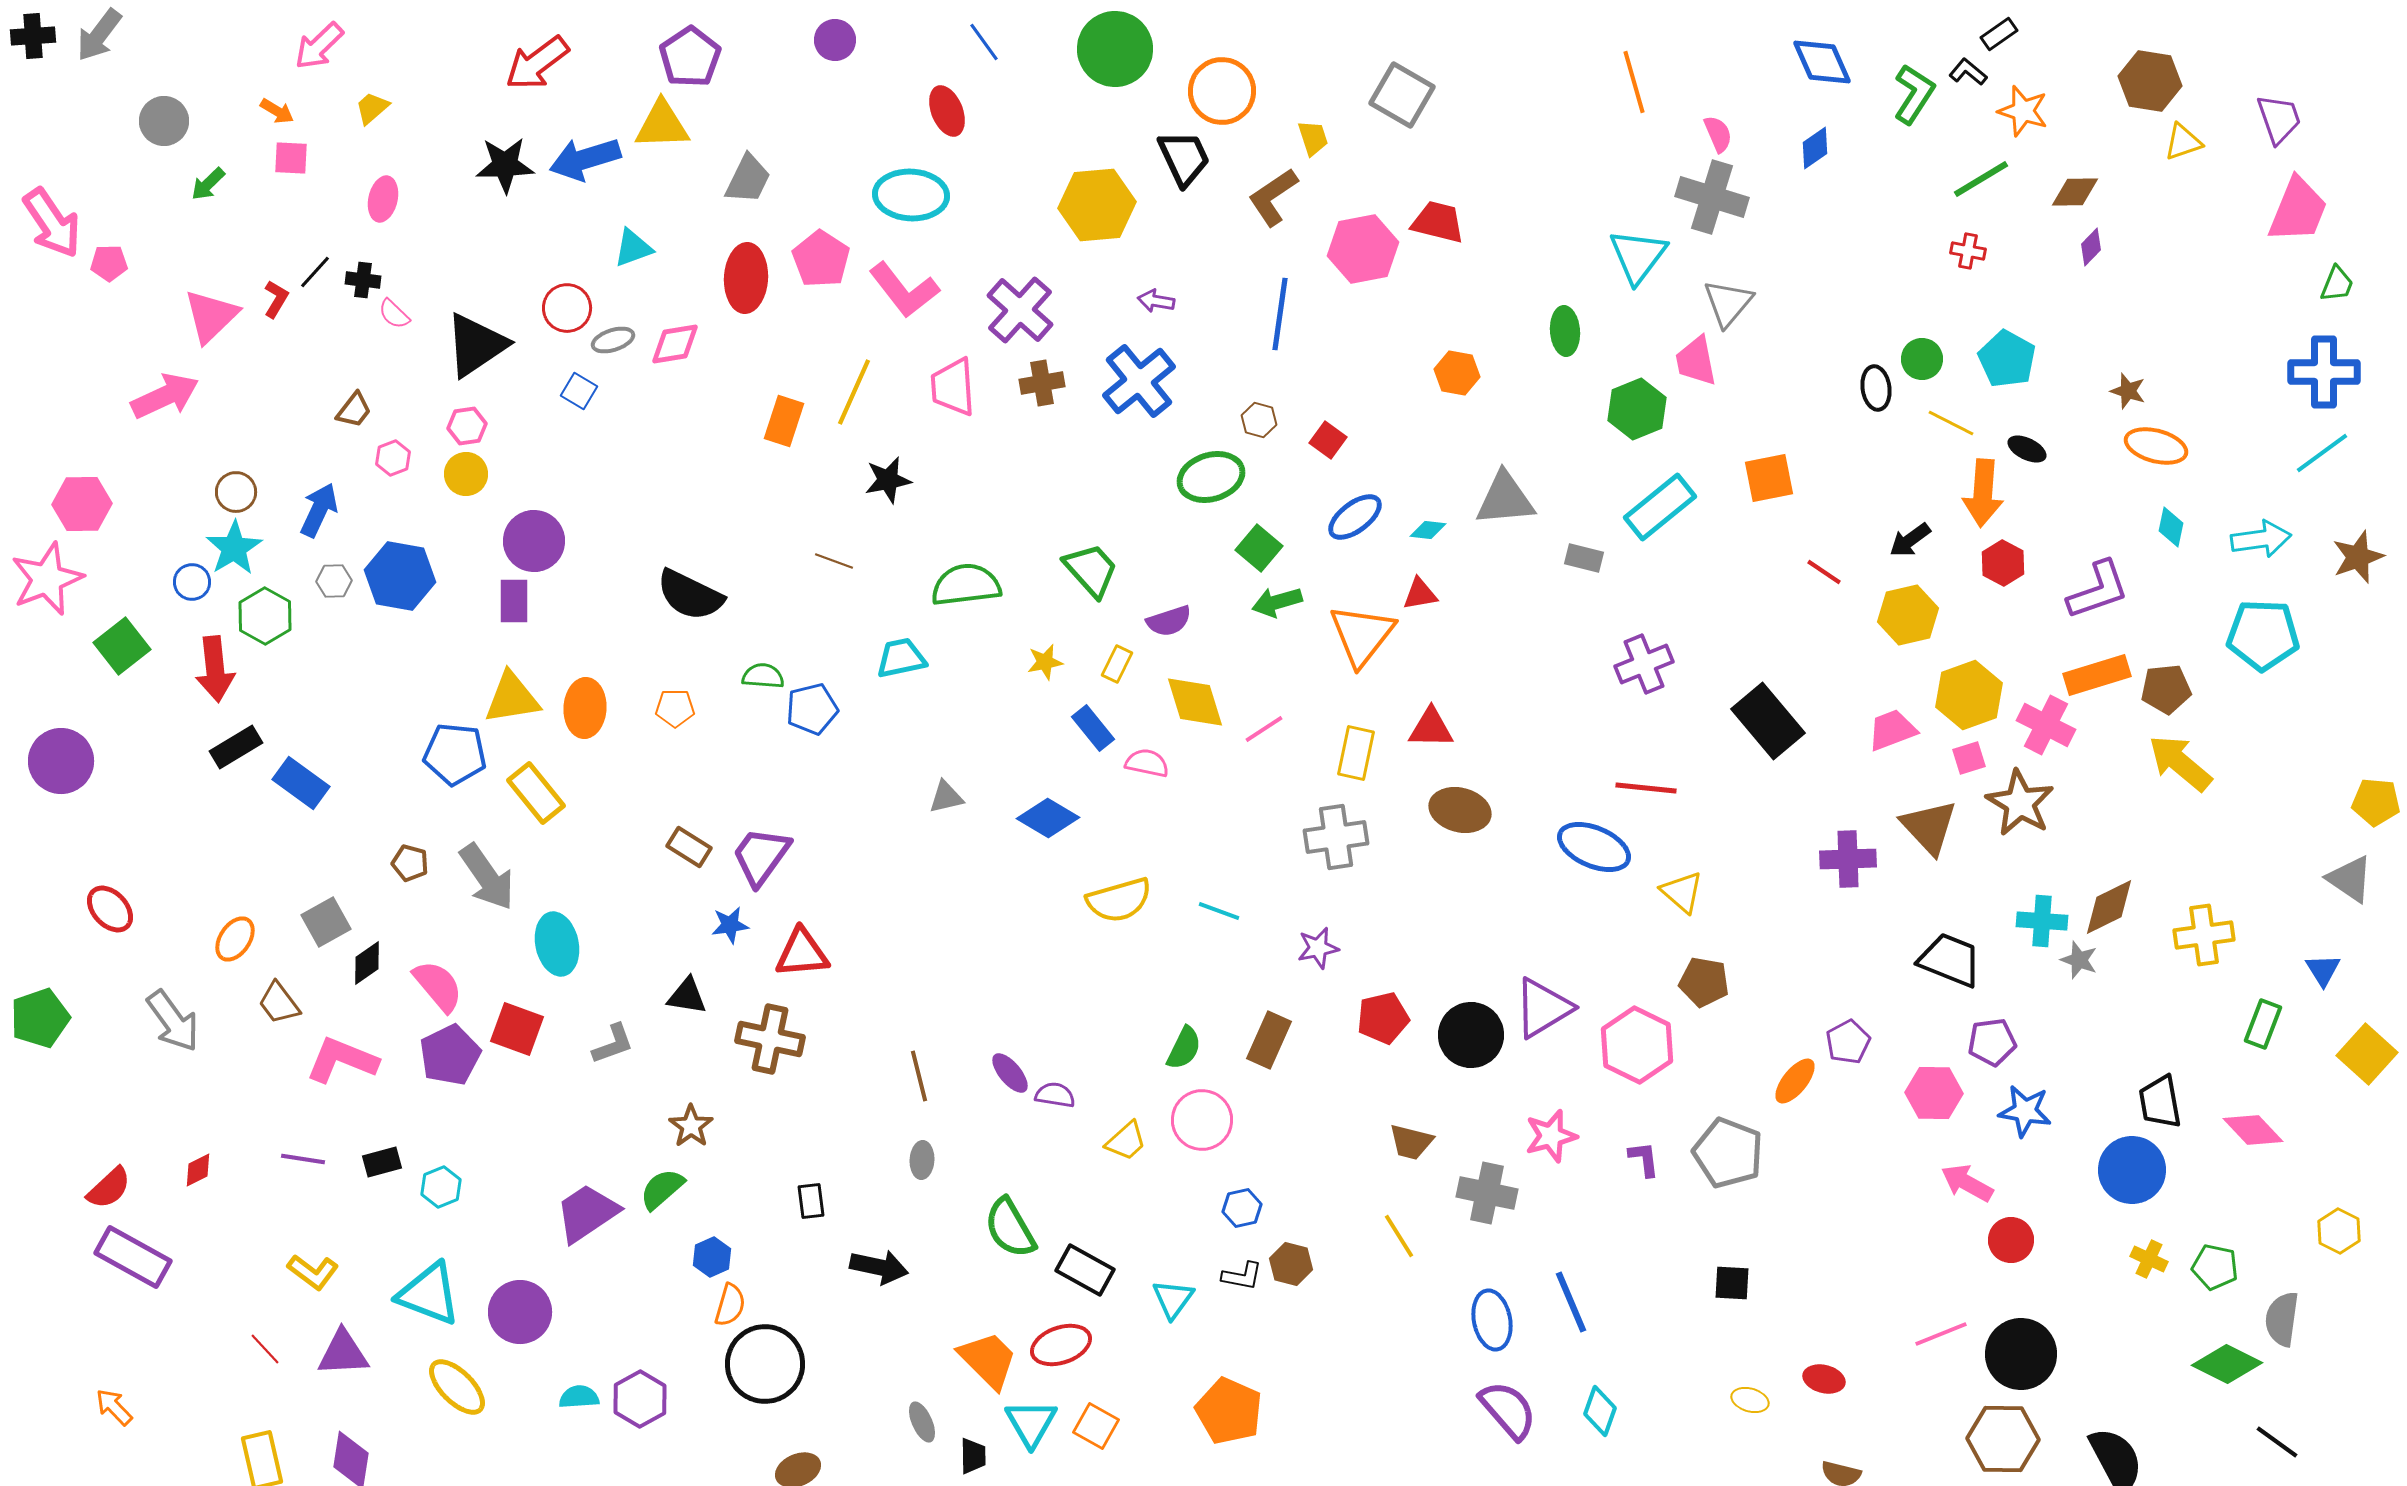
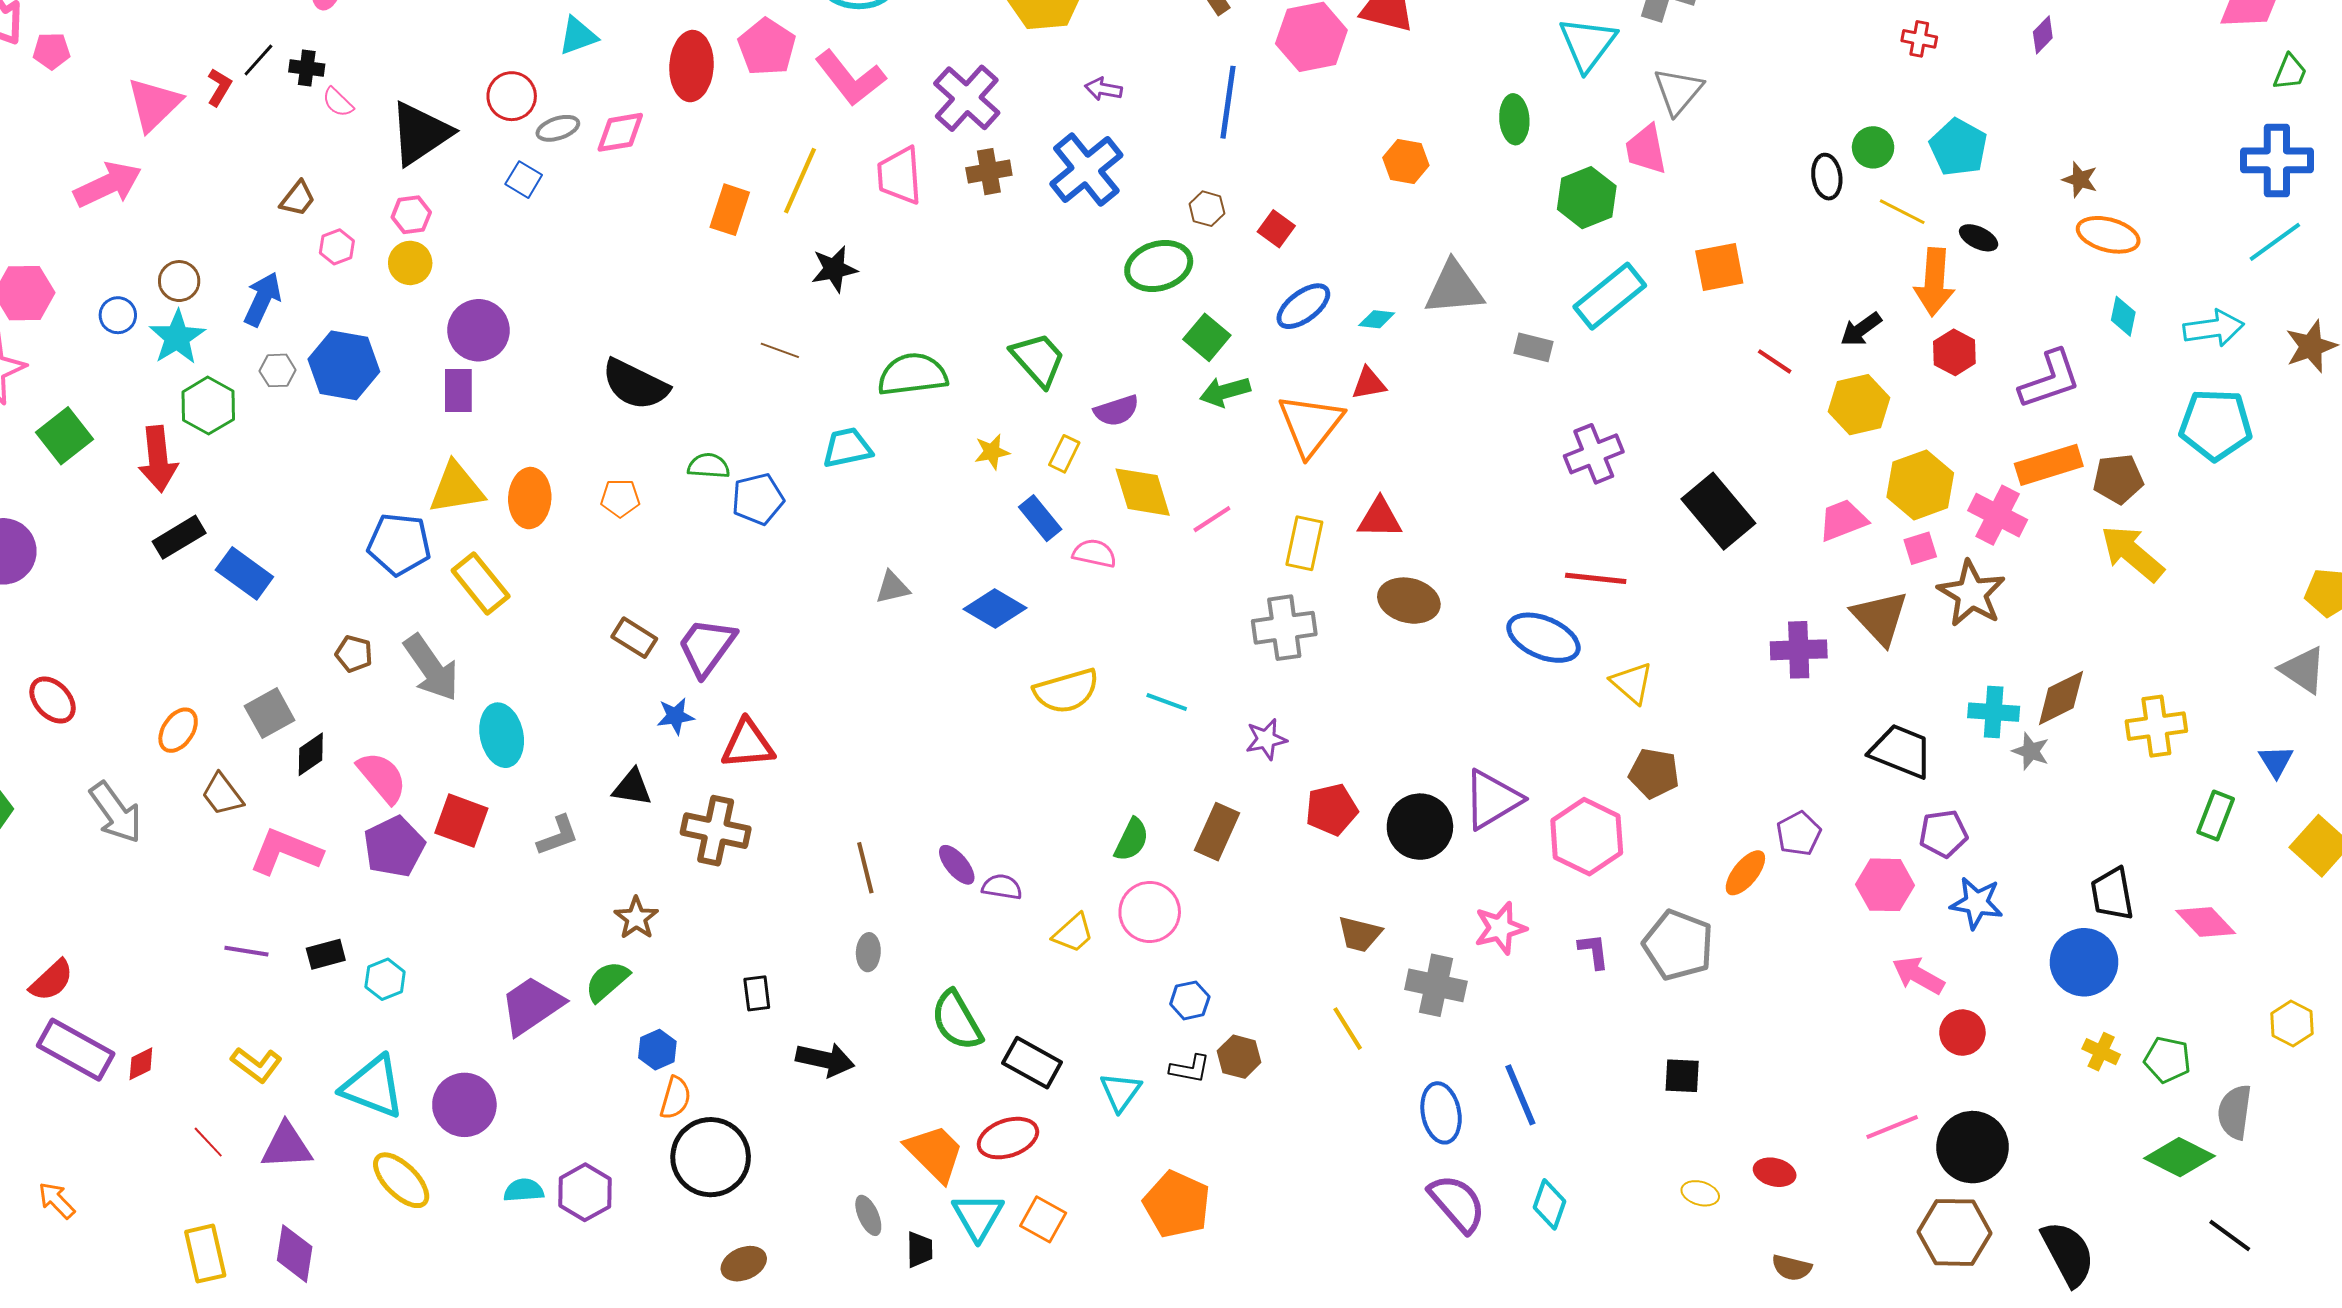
blue circle: (192, 582) -> (118, 315), moved
red diamond: (198, 1170) -> (141, 1064), moved

